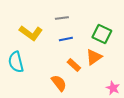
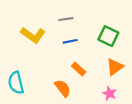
orange triangle: (94, 57) -> (115, 67), moved
cyan semicircle: (16, 62) -> (16, 83), moved
pink star: (113, 88) -> (109, 93), moved

